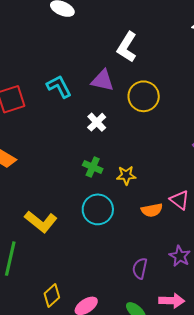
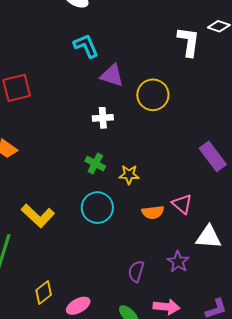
white L-shape: (127, 47) -> (189, 42), moved, turned 152
cyan L-shape: (59, 87) -> (86, 46), moved
white cross: (97, 122) -> (103, 118), turned 36

